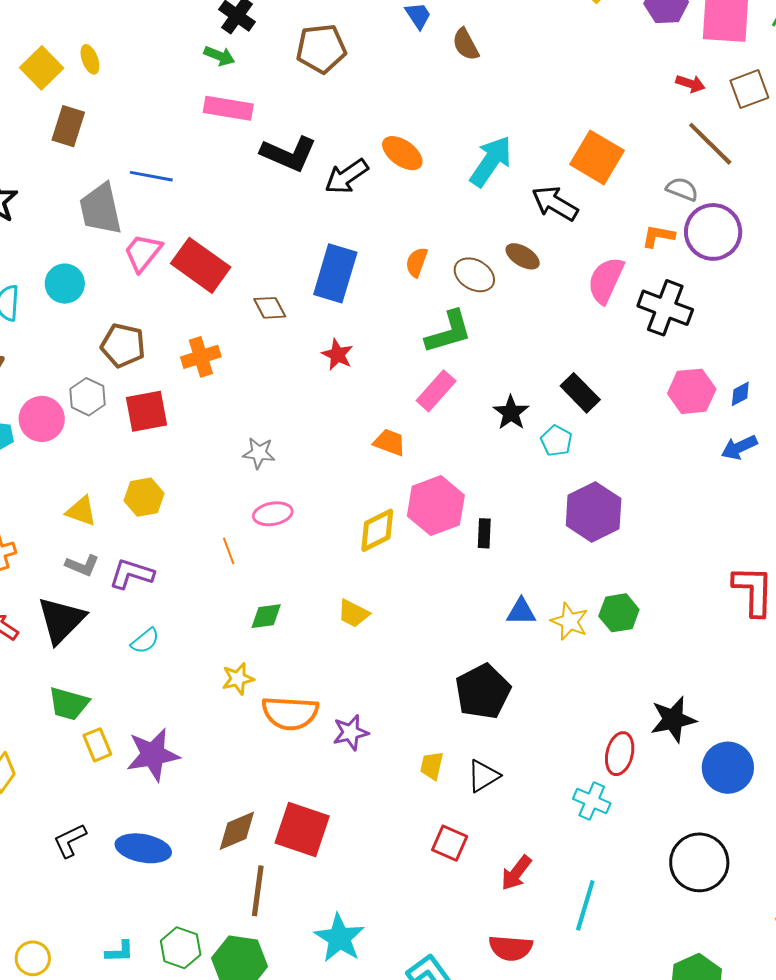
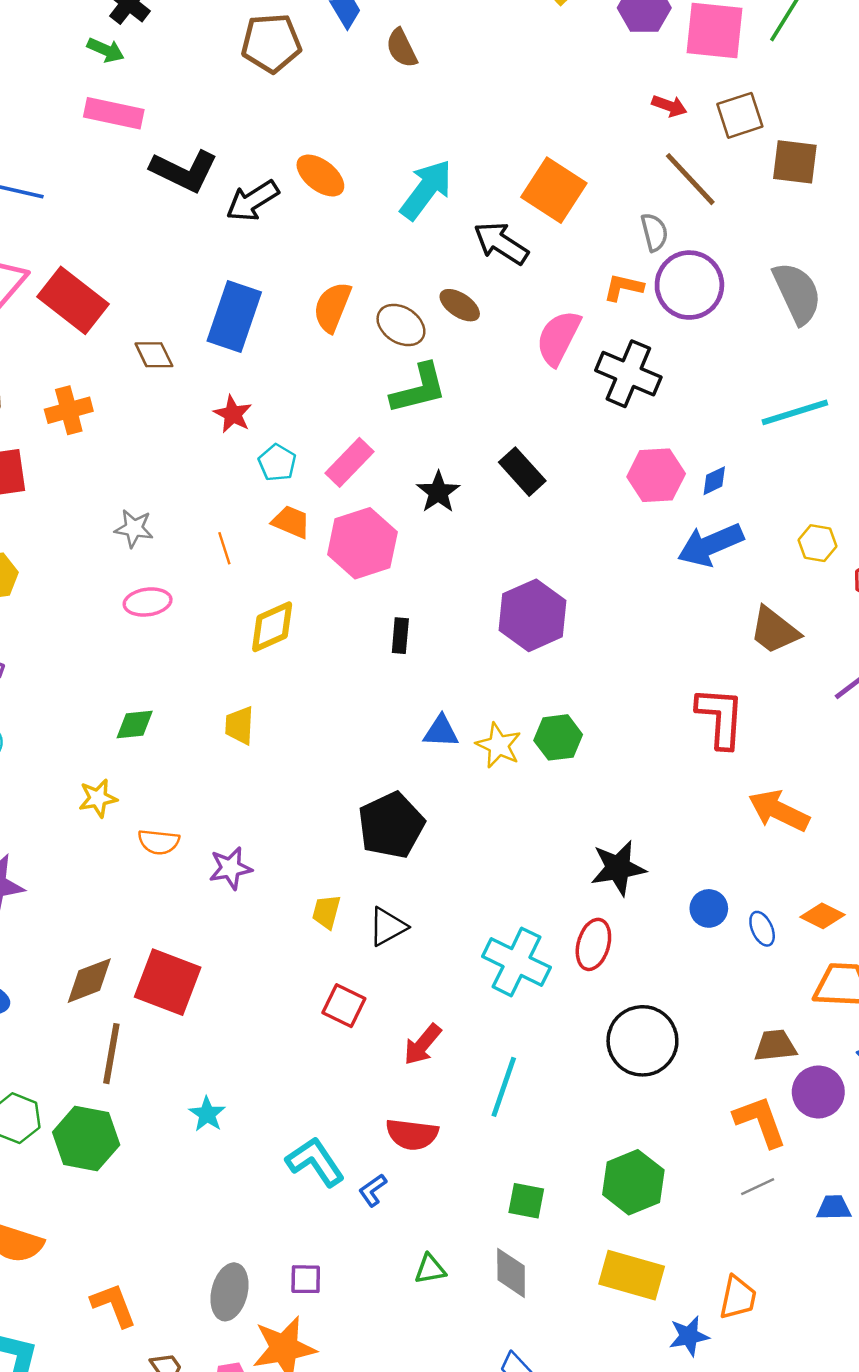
brown pentagon: (321, 48) -> (271, 43), moved
gray semicircle: (682, 189) -> (654, 232), turned 52
orange semicircle: (417, 262) -> (332, 307), size x1.4
green L-shape: (449, 332) -> (419, 389), moved
cyan pentagon: (556, 441) -> (277, 463), moved
blue arrow: (739, 447) -> (710, 545), size x1.5
pink hexagon: (436, 506) -> (362, 543), moved
orange line: (229, 551) -> (224, 548), moved
yellow trapezoid: (353, 613) -> (239, 725), turned 64
orange semicircle: (290, 713) -> (159, 842), size x0.6
red ellipse: (620, 754) -> (593, 944), moved
blue circle: (728, 768) -> (709, 908), moved, size x0.6
cyan cross: (592, 801) -> (516, 962), size x1.5
cyan star: (339, 938) -> (207, 1114), size x0.6

